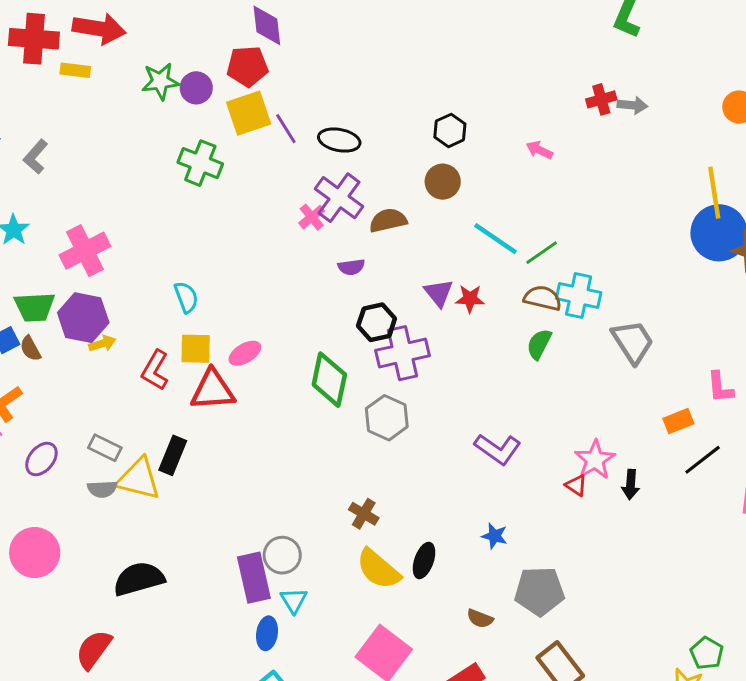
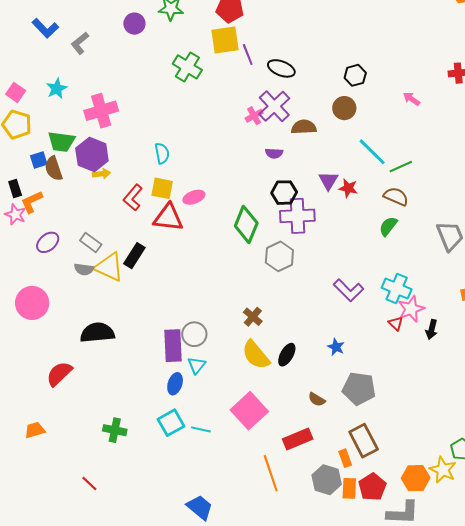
purple circle: (196, 88) -> (134, 24), moved
cyan cross: (579, 296) -> (397, 289), moved
brown semicircle: (30, 349) -> (54, 168), size x1.4

